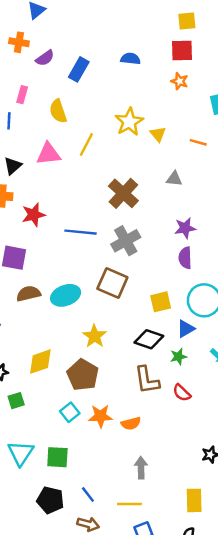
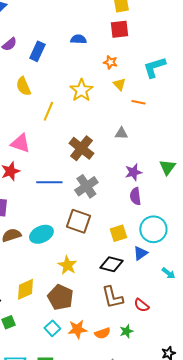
orange star: (180, 81) -> (110, 62), moved
yellow triangle: (158, 134) -> (119, 84), moved
pink triangle: (48, 154) -> (20, 143), moved, turned 30
green star: (178, 357) -> (126, 331), moved

